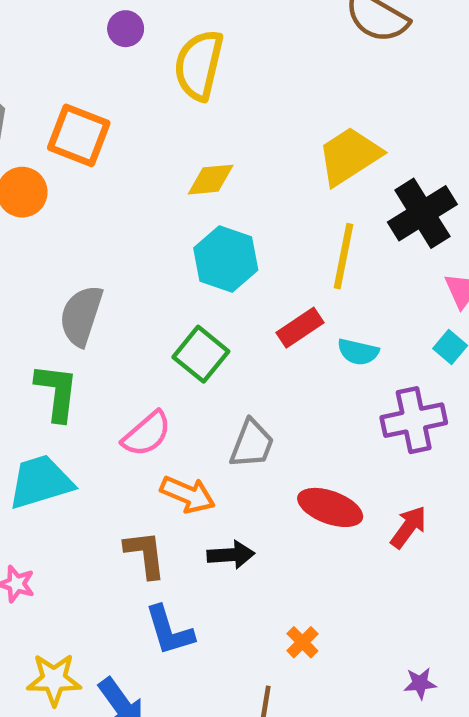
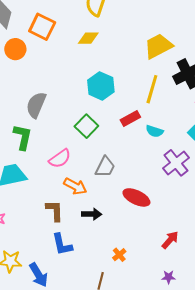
yellow diamond: (211, 180) -> (88, 38), moved
purple cross: (414, 420) -> (176, 163), turned -32
red arrow: (409, 527) -> (170, 240), moved

